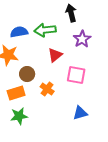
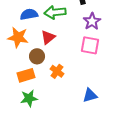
red triangle: (55, 55) -> (48, 37), moved
pink square: (76, 75) -> (90, 45), moved

